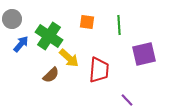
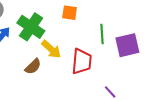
green line: (119, 25) -> (102, 34), moved

